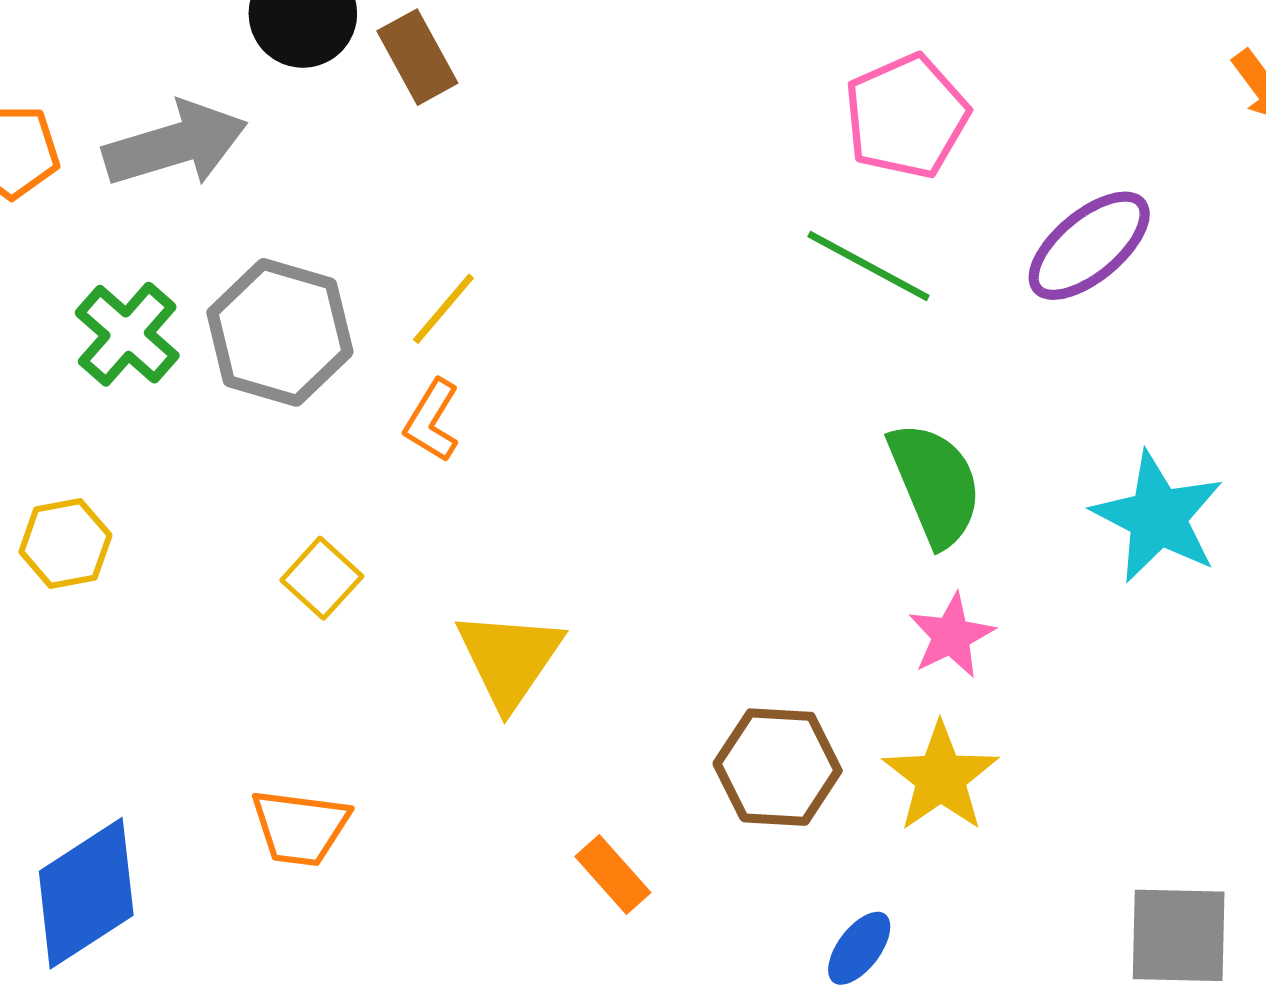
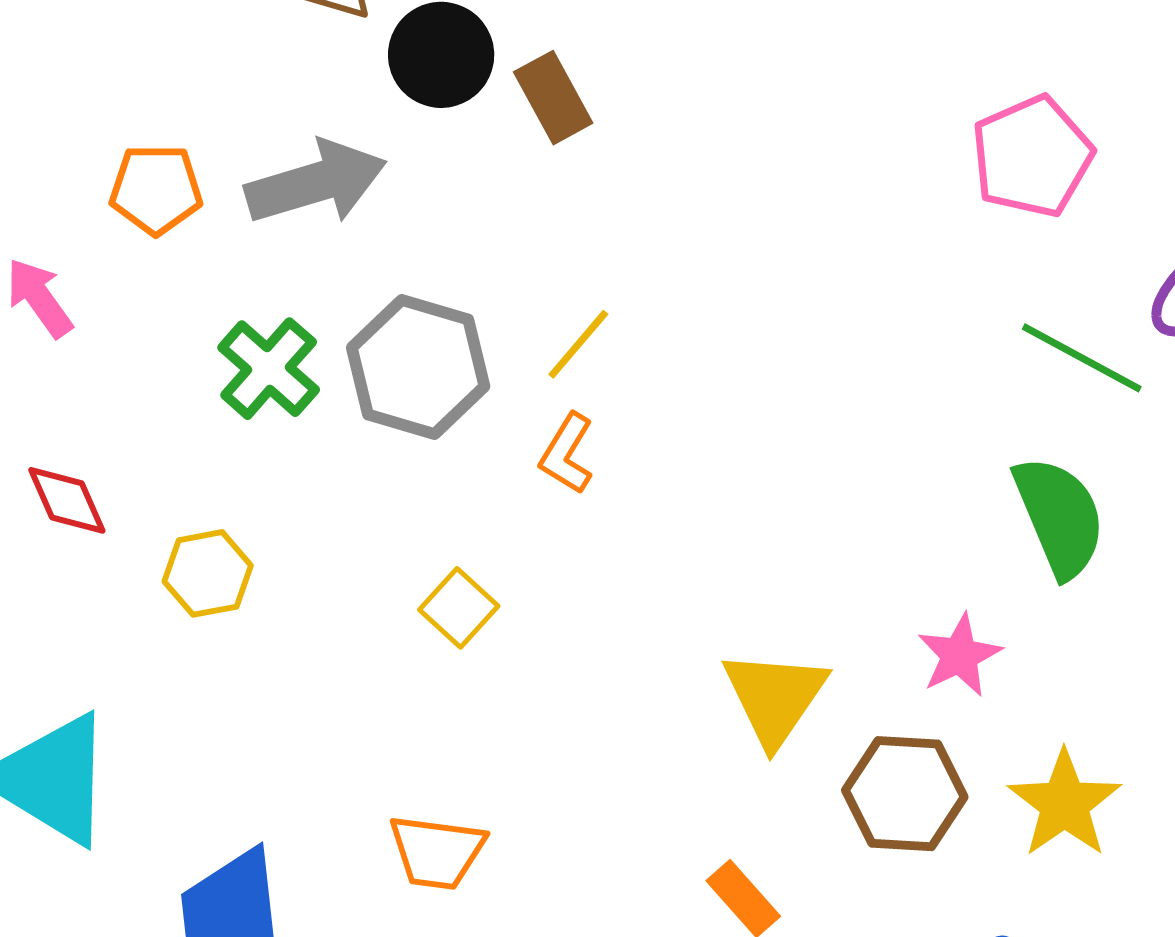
green line: (869, 266) -> (1082, 358), moved
pink star: (951, 636) -> (960, 655), moved
yellow triangle: (509, 659) -> (775, 697), moved

